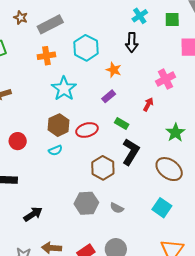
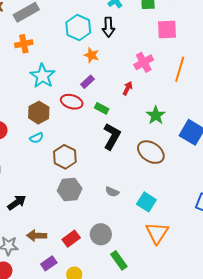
cyan hexagon: (86, 48) -> (78, 27), moved
red ellipse: (87, 130) -> (72, 102), moved, turned 35
brown hexagon: (103, 168) -> (65, 157), moved
gray semicircle: (117, 208) -> (112, 192), moved
cyan square: (162, 208) -> (146, 202), moved

